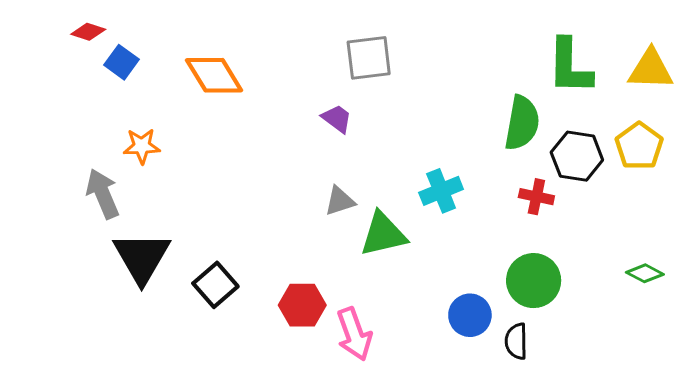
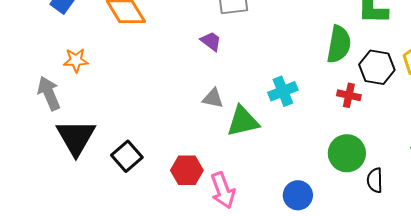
gray triangle: (340, 201) -> (213, 98), turned 30
blue circle: (470, 315) -> (298, 195), moved
black semicircle: (516, 341) -> (375, 180), moved

